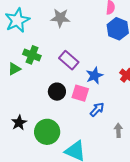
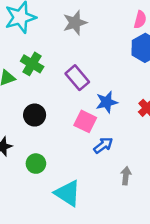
gray star: (60, 18) -> (75, 23), turned -30
black circle: (57, 92) -> (35, 115), moved
green circle: (47, 132) -> (36, 164), size x0.6

